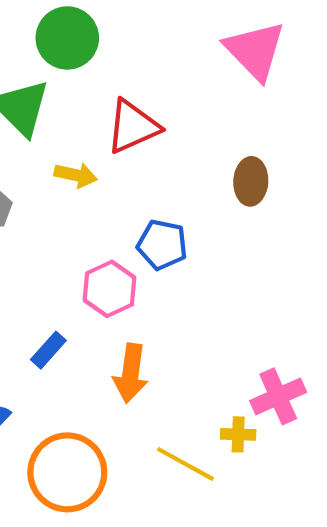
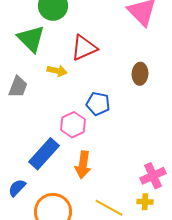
blue rectangle: (48, 350) -> (44, 154), size x1.8
yellow cross: (238, 434) -> (145, 202), moved

